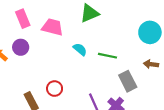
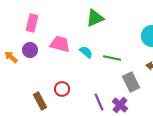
pink rectangle: (23, 19) -> (32, 23), turned 36
pink trapezoid: (52, 27) -> (60, 44), moved

